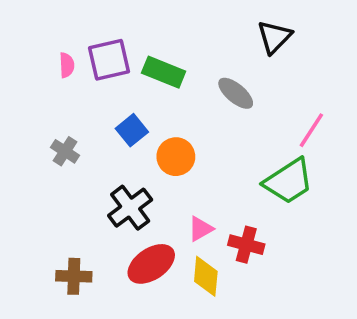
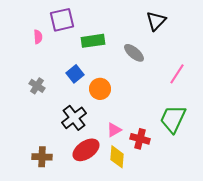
purple square: (109, 60) -> (62, 20), moved
green rectangle: (164, 72) -> (93, 41), turned -30
green trapezoid: (288, 181) -> (173, 119), moved, turned 148

